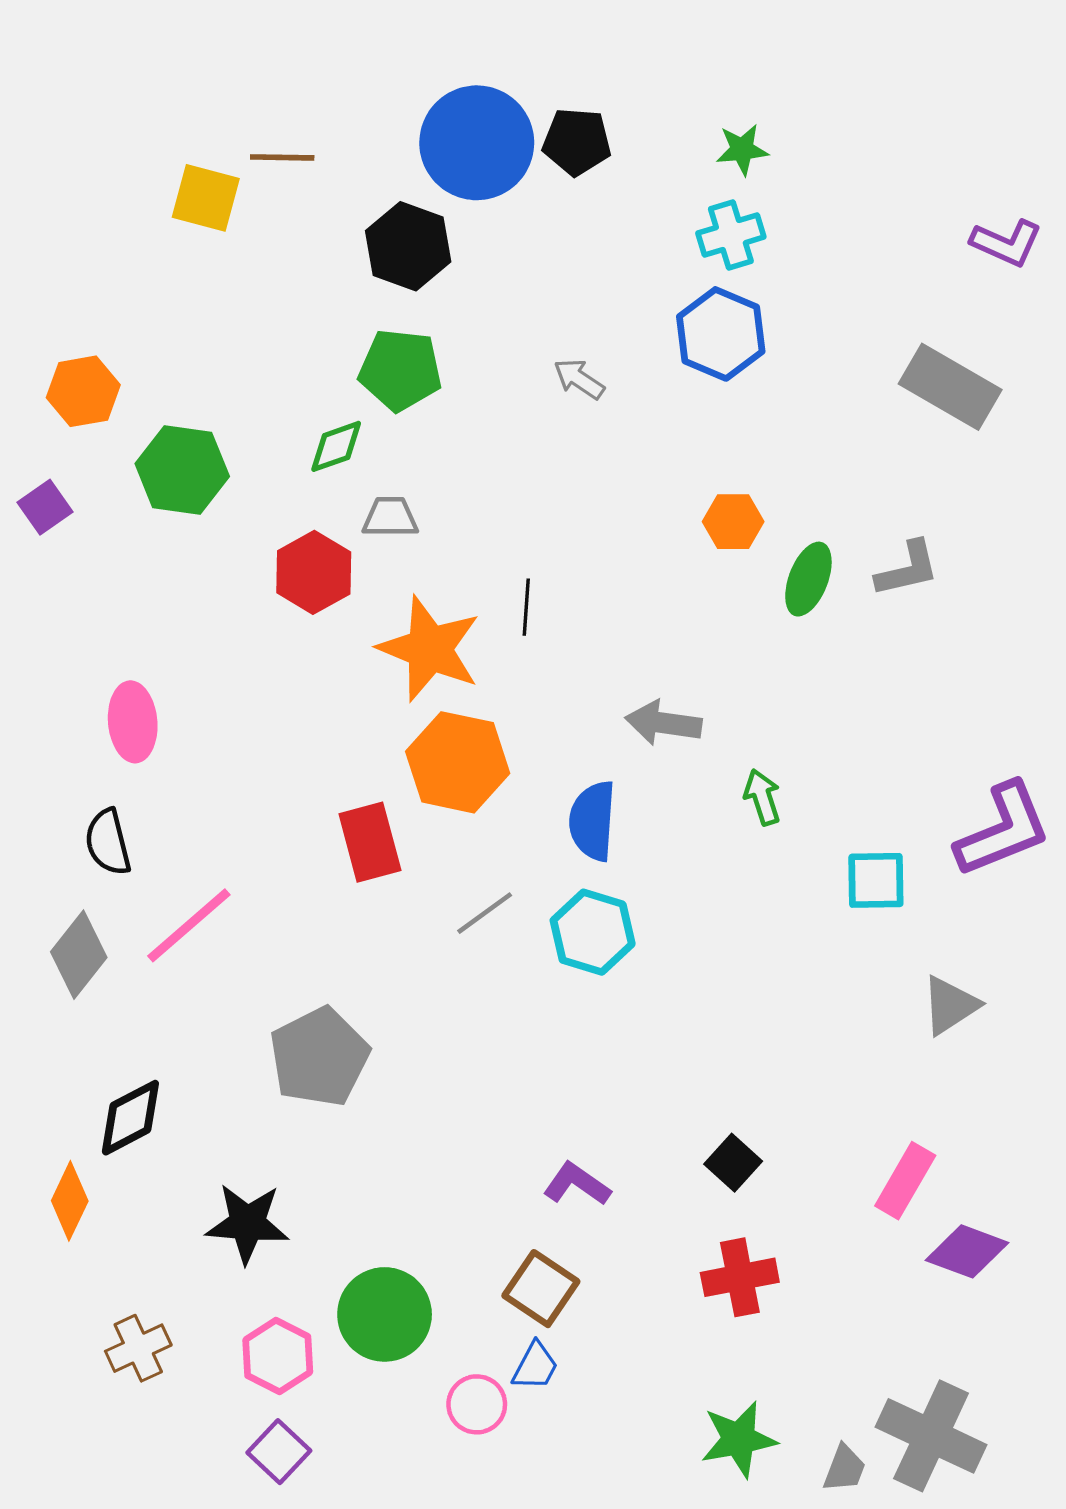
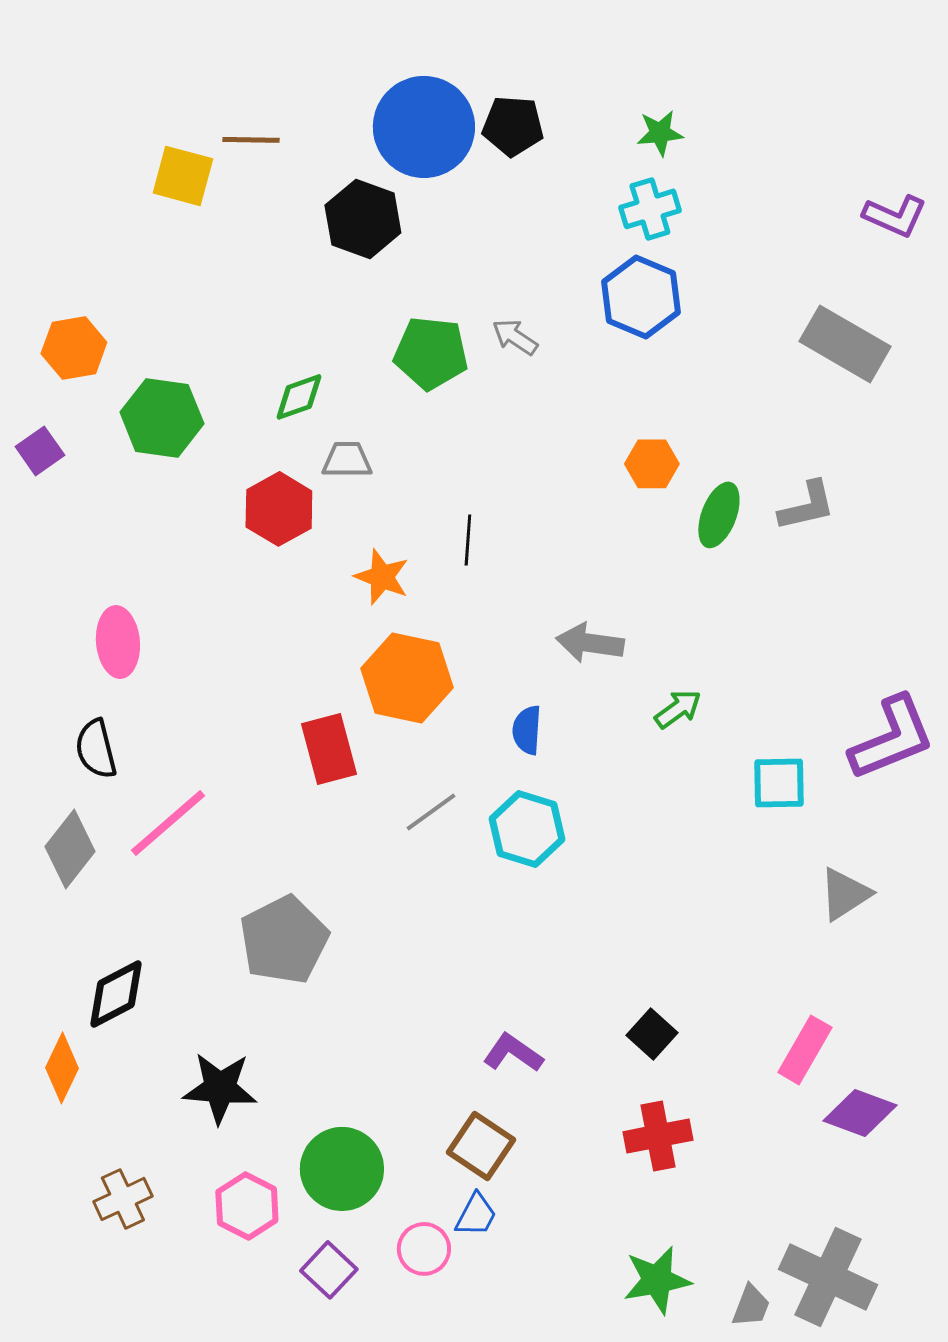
green pentagon: (400, 370) -> (431, 353), moved
orange star: (430, 649) -> (382, 577), size x0.6
green arrow: (762, 797) -> (678, 709), turned 72
blue semicircle: (593, 821) -> (527, 730), size x0.7
purple square: (279, 1452) -> (329, 1270), moved

